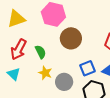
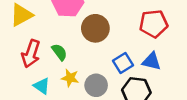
cyan triangle: (14, 74) -> (42, 86), moved

